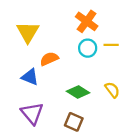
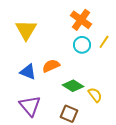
yellow line: (111, 45) -> (104, 42), turned -56
orange semicircle: (49, 59) -> (51, 66), moved
yellow semicircle: (112, 90) -> (95, 95), moved

